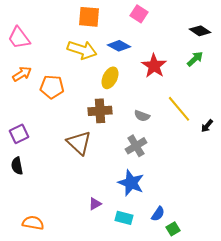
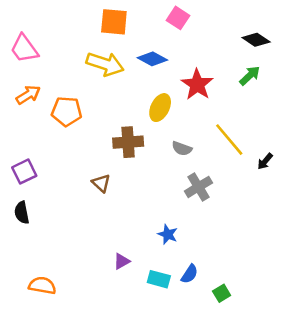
yellow ellipse: (110, 78) -> (160, 108), moved
brown triangle: (79, 143) -> (101, 183), size x0.6
gray cross: (136, 146) -> (198, 187), moved
blue star: (131, 183) -> (168, 234), size x0.6
blue semicircle: (158, 214) -> (190, 274), moved

